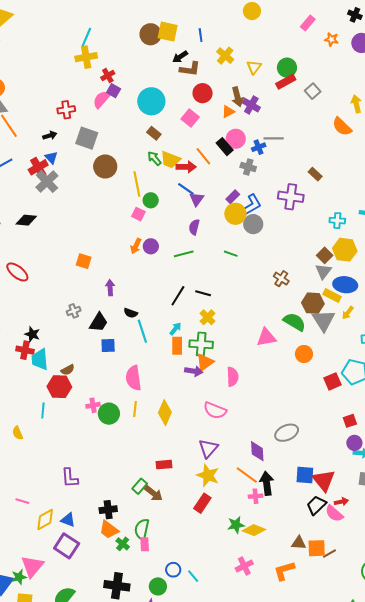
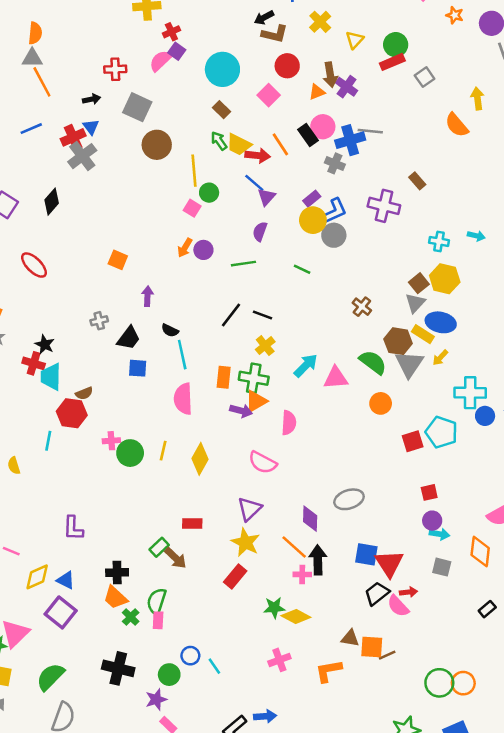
blue cross: (259, 147) -> (350, 140), size x1.6
black diamond: (26, 220) -> (52, 202), turned -60
cyan arrow: (175, 329) -> (306, 366), moved, size x1.5
pink semicircle: (134, 378) -> (183, 399), moved

